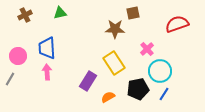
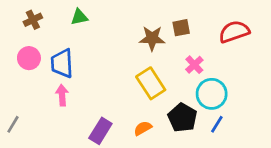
brown square: (133, 13) -> (181, 28), moved
pink circle: (18, 56) -> (29, 58), moved
gray line: (10, 79) -> (13, 124), moved
purple rectangle: (88, 81) -> (100, 131), moved
black pentagon: (138, 89) -> (182, 118), turned -30

